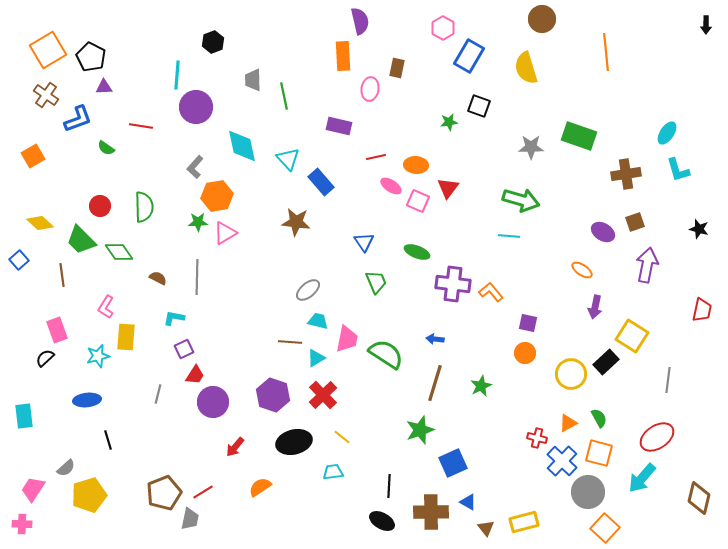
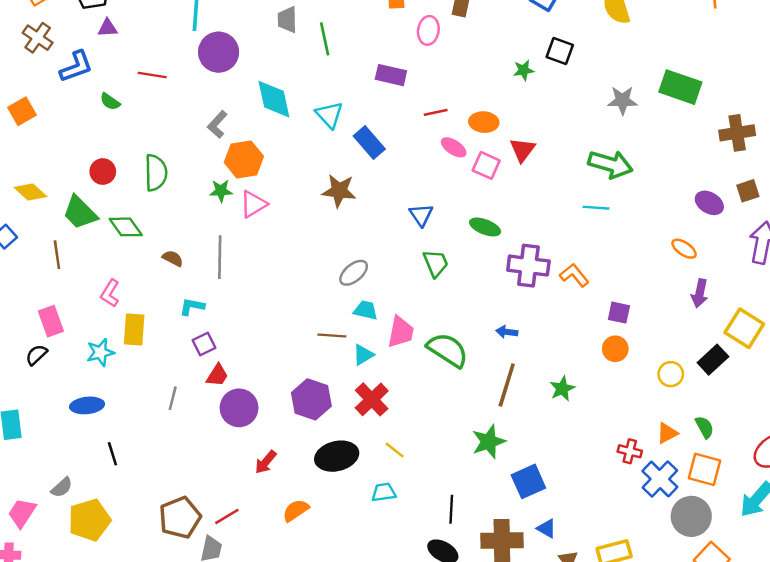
yellow circle: (571, 374) -> (671, 374), size x0.7

